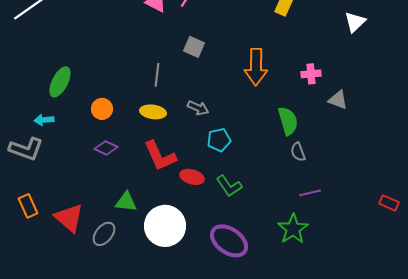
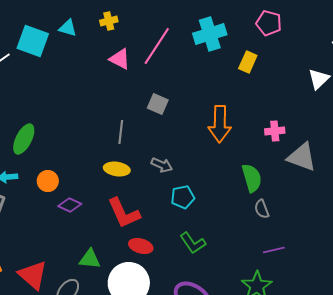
gray triangle: (338, 100) -> (302, 157), size x1.5
orange circle: (102, 109) -> (48, 181), moved
red ellipse: (192, 177) -> (141, 246), moved

